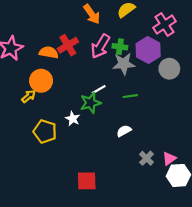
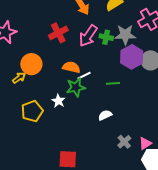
purple hexagon: (148, 50) -> (132, 57), moved
orange semicircle: (49, 52) -> (71, 67), moved
gray star: (124, 64) -> (125, 35), moved
yellow pentagon: (45, 131) -> (32, 111), turned 30

